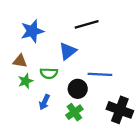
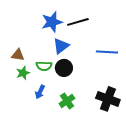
blue star: (32, 31) -> (52, 22), moved
blue line: (100, 74) -> (107, 52), moved
black circle: (78, 89) -> (64, 68), moved

